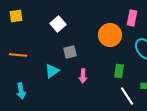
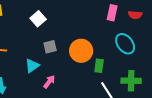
orange circle: (110, 35) -> (81, 51), moved
pink arrow: (83, 76) -> (49, 82), moved, turned -144

